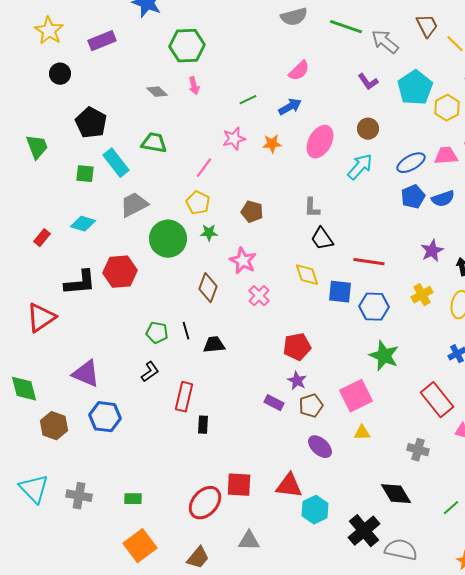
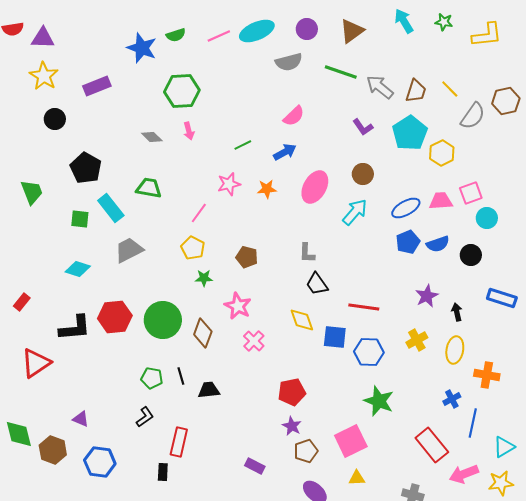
brown trapezoid: (427, 26) -> (416, 91), moved, turned 45
red rectangle: (42, 238) -> (22, 302), moved
green circle: (168, 239) -> (163, 320), moved
purple triangle: (86, 374) -> (81, 419), size x0.6
purple rectangle: (274, 403) -> (255, 466), moved
black rectangle: (203, 425) -> (163, 472), moved
brown hexagon: (54, 426) -> (53, 450), moved

